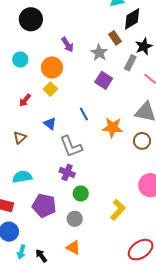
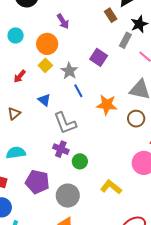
gray star: (99, 53) -> (69, 71), moved
green circle: (81, 194) -> (80, 161), moved
yellow L-shape: (118, 210) -> (111, 187), turned -95
gray circle: (75, 219) -> (68, 196), size x1.5

